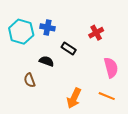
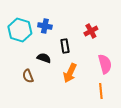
black rectangle: (69, 49) -> (65, 46), turned 48
orange line: (107, 96) -> (101, 91), turned 63
orange arrow: (74, 98) -> (70, 73), moved

